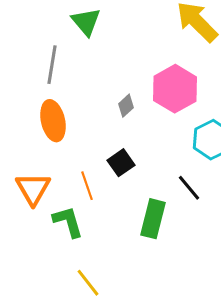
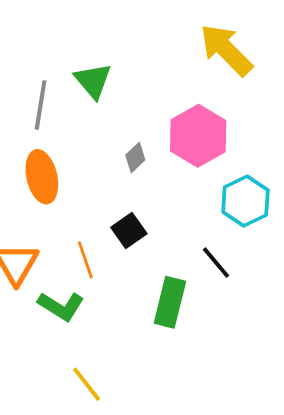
green triangle: (86, 22) -> (93, 81), moved
green L-shape: (68, 222) -> (61, 306), turned 138

